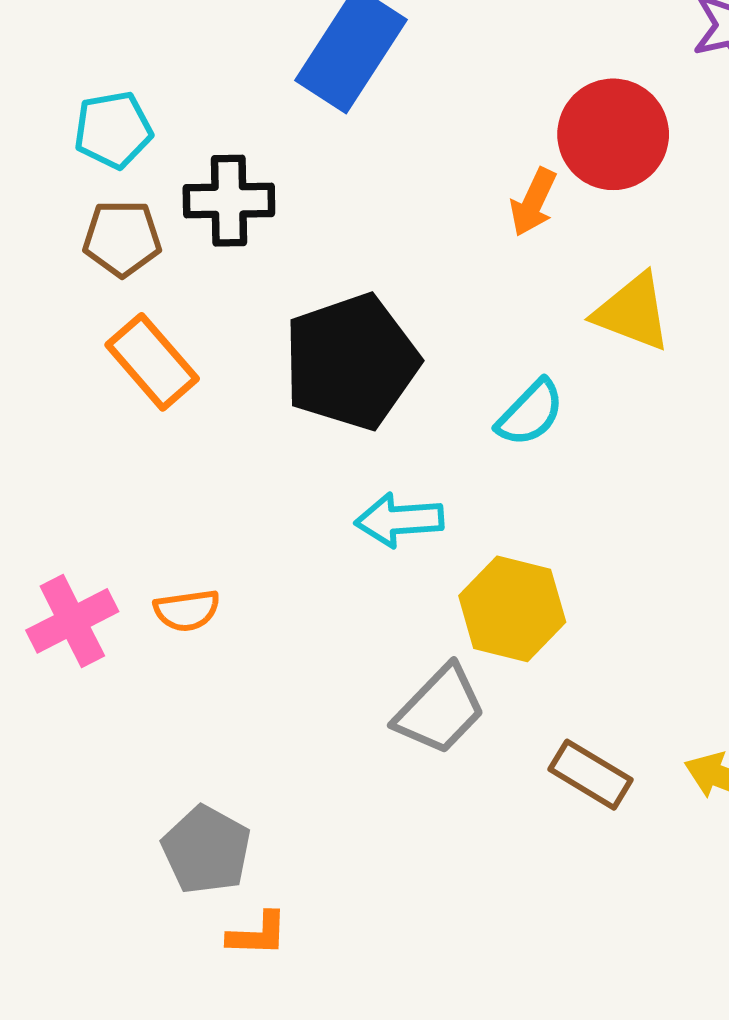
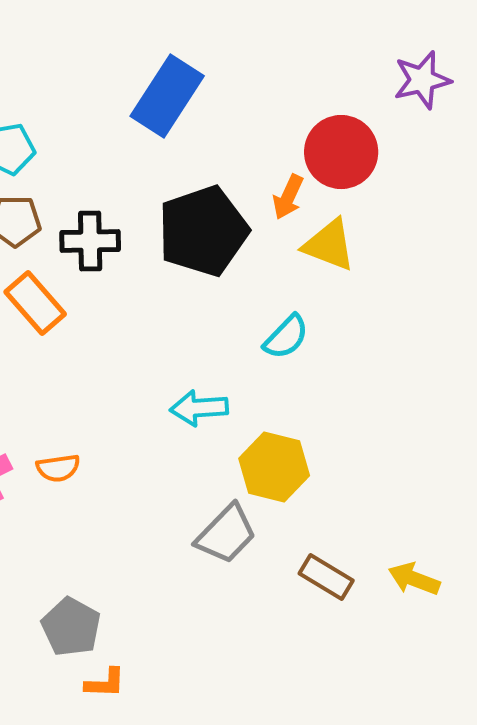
black cross: (229, 201) -> (90, 241), moved
yellow triangle: (633, 312) -> (329, 245), moved
black pentagon: (351, 362) -> (203, 231), moved

